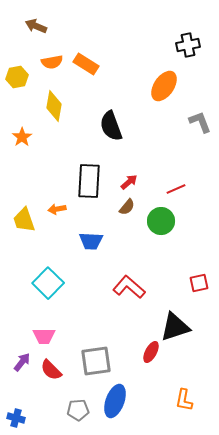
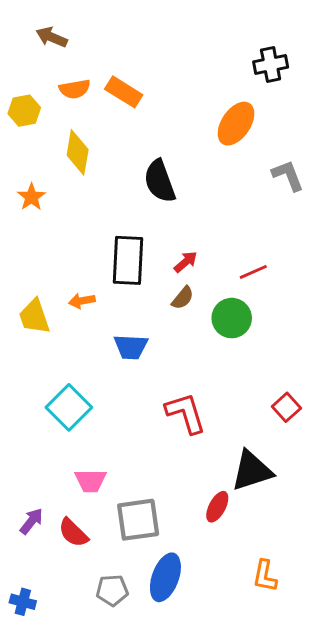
red square: (199, 283) -> (286, 407), turned -30
red L-shape: (129, 287) -> (186, 413), turned 32
pink trapezoid: (44, 336) -> (91, 481), moved

